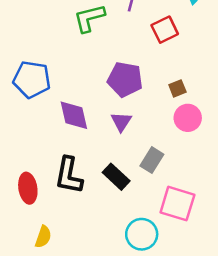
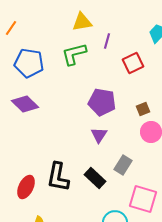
blue pentagon: (32, 79) -> (29, 63), moved
purple diamond: (74, 115) -> (25, 104), moved, turned -32
red ellipse: (28, 188) -> (26, 187), turned 35

